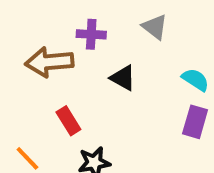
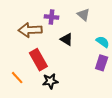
red rectangle: (68, 121) -> (38, 60), size x1.5

